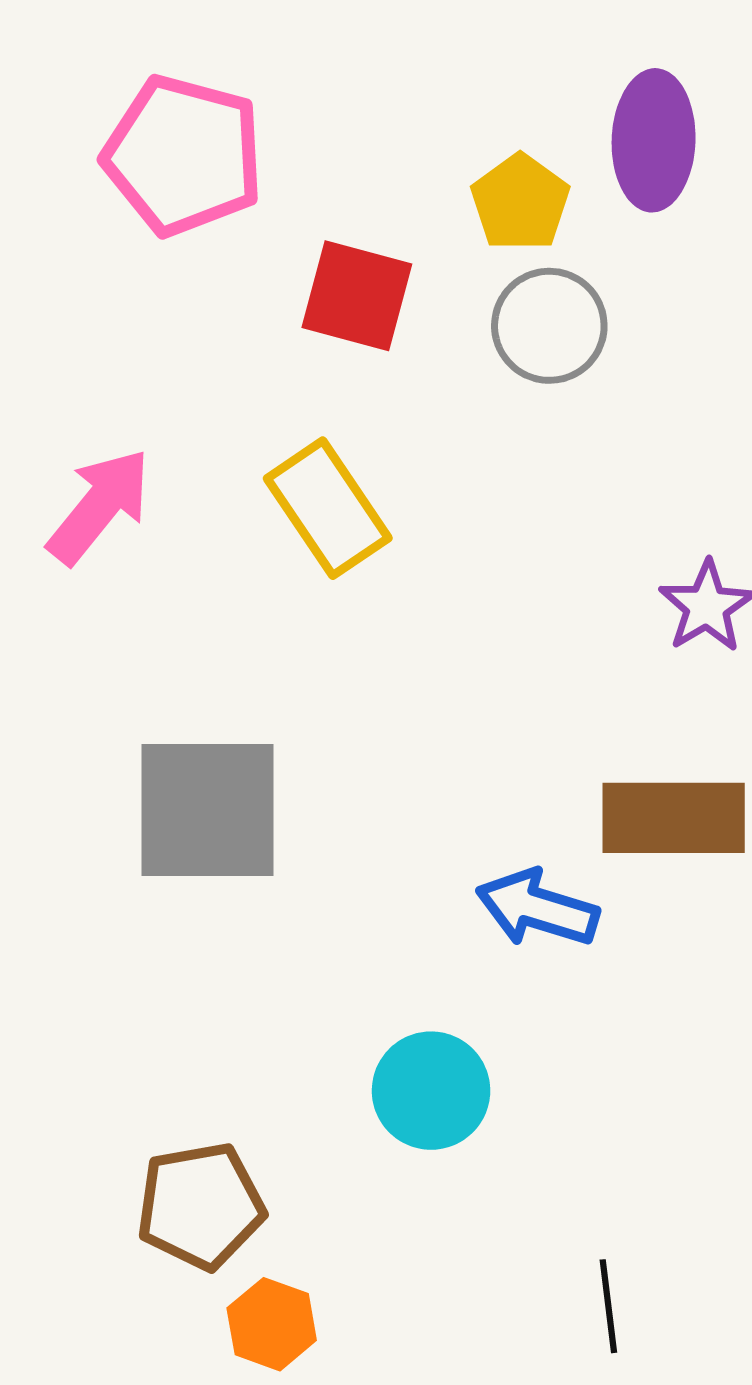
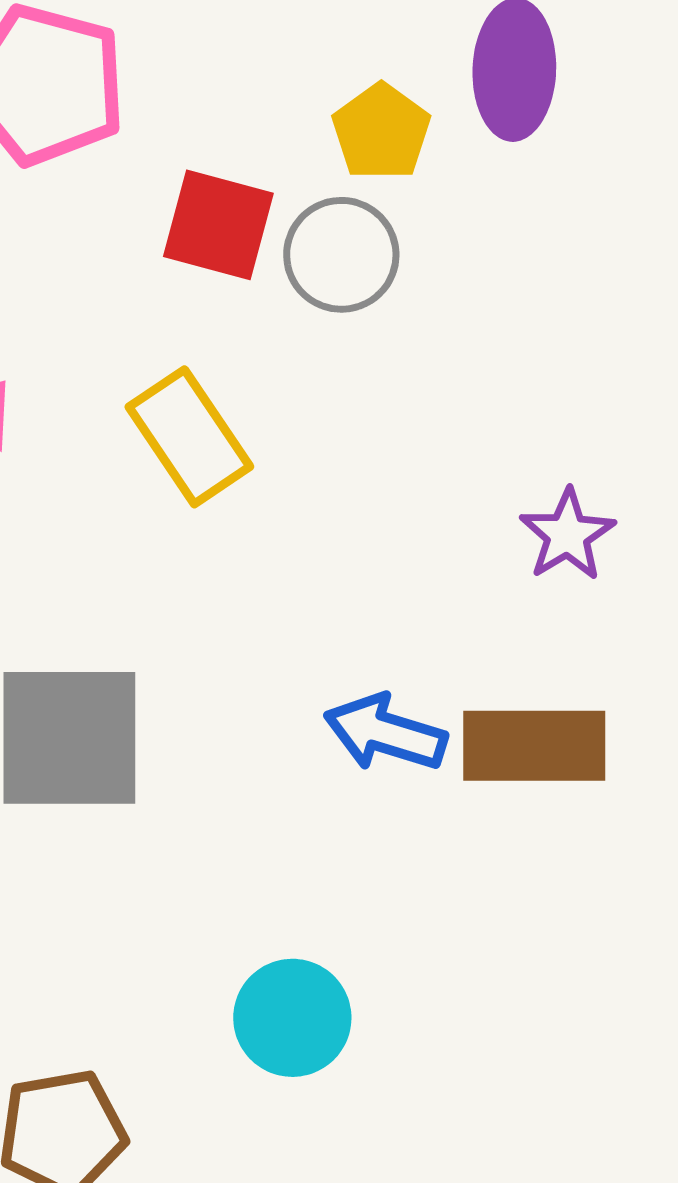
gray circle: (549, 326) -> (341, 255), moved
blue arrow: (537, 908) -> (385, 733), moved

